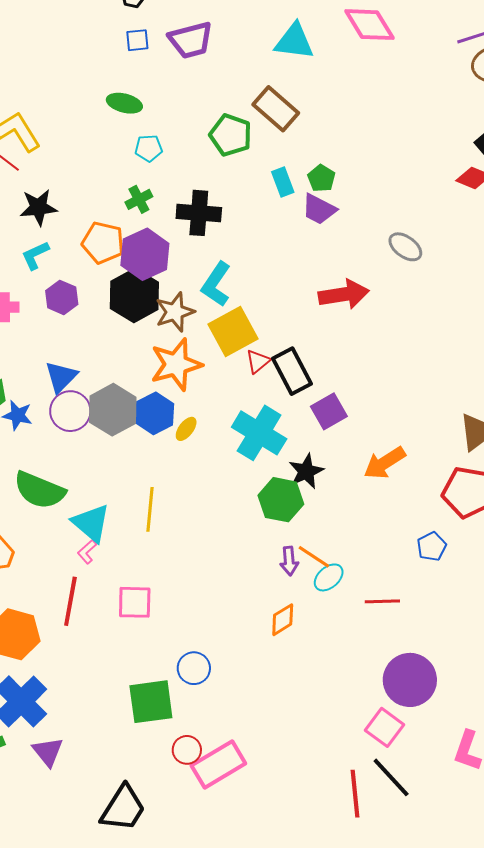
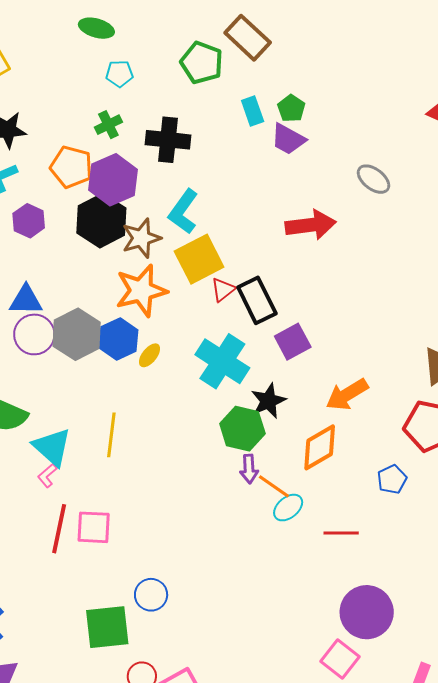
blue triangle: (61, 377) -> (26, 300), turned 45
purple arrow: (289, 561) -> (249, 469), moved
red line: (70, 601) -> (59, 529), moved
orange diamond: (283, 620) -> (320, 447), moved, size x1.4

